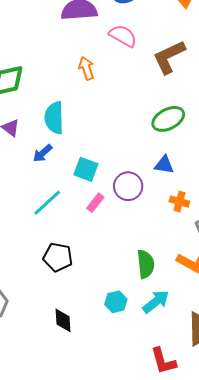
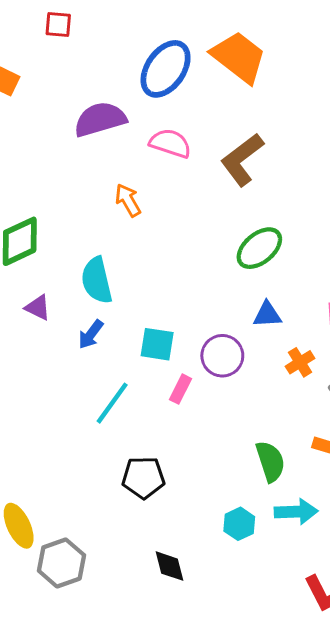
orange cross: (179, 202) -> (300, 362), turned -36
cyan arrow: (156, 302) -> (296, 512), turned 48

